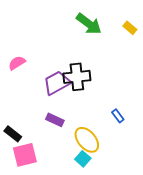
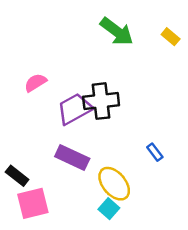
pink semicircle: (17, 63) -> (35, 83), moved
purple rectangle: (55, 120) -> (72, 157), size x1.4

